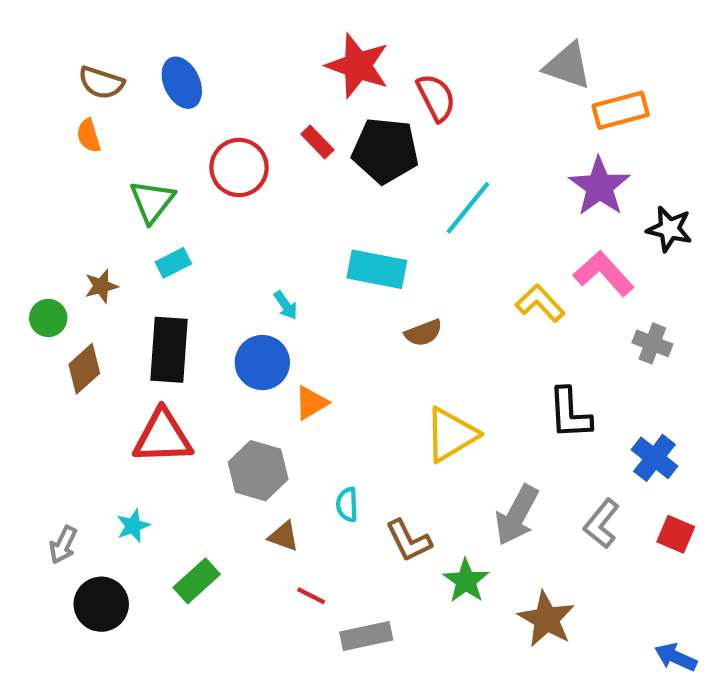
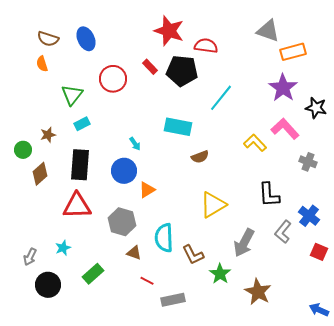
red semicircle: (436, 98) -> (206, 46), turned -55
cyan semicircle: (347, 505) -> (164, 238), size x1.8
gray L-shape: (602, 524) -> (283, 232), moved

